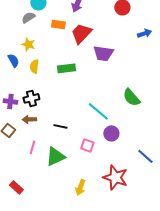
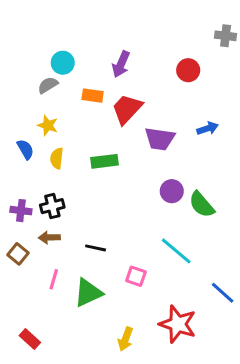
blue arrow: (144, 33) -> (208, 128), moved
cyan line: (98, 111) -> (176, 251), moved
purple circle: (111, 133) -> (172, 191), moved

